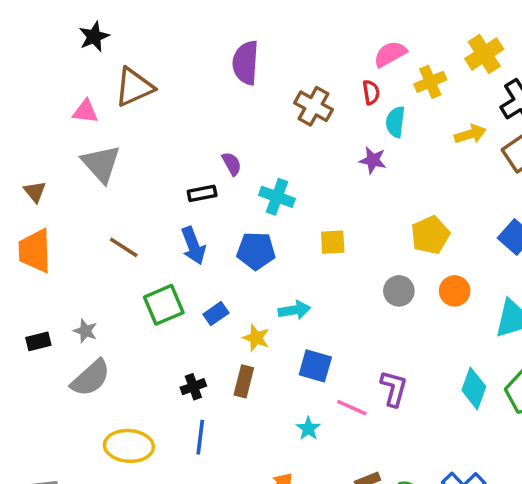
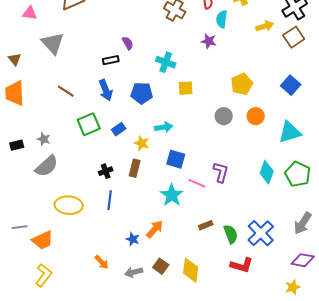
pink triangle: (85, 111) -> (30, 13), moved
cyan cross: (277, 197) -> (166, 62), moved
cyan star: (308, 429) -> (172, 195), size x1.6

